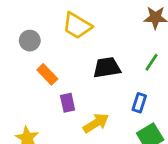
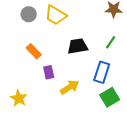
gray circle: (30, 41) -> (29, 14), moved
blue rectangle: (139, 103) -> (102, 72), size x1.5

